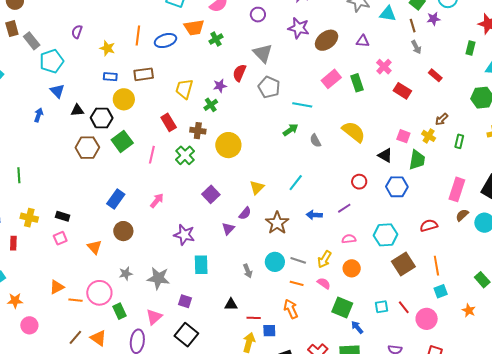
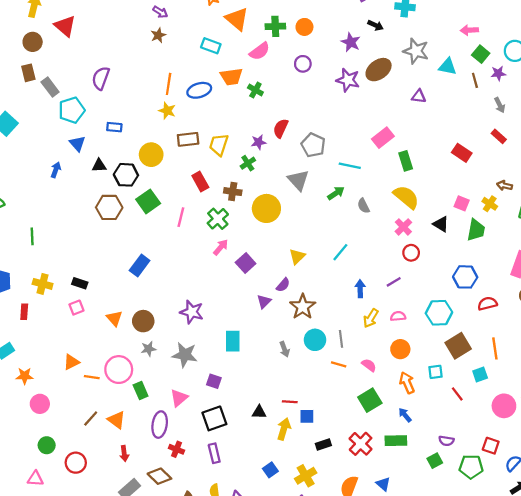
purple semicircle: (77, 32) -> (101, 78), size x1.5
green cross: (216, 39) -> (255, 90), turned -32
brown ellipse: (327, 40) -> (379, 70), moved
gray arrow: (416, 47) -> (500, 105), moved
yellow star: (107, 48) -> (167, 111), moved
gray triangle: (263, 53) -> (298, 180), moved
pink cross: (384, 67) -> (403, 227), moved
brown rectangle: (144, 74) -> (188, 139), moved
blue rectangle: (110, 77) -> (114, 127), moved
green rectangle: (357, 83) -> (406, 161), moved
brown arrow: (442, 119) -> (505, 186), turned 56
blue hexagon: (397, 187) -> (465, 277), moved
pink arrow: (157, 201) -> (221, 247), moved
blue arrow: (314, 215) -> (360, 289), turned 84
brown star: (277, 223) -> (303, 307), moved
brown circle: (123, 231) -> (143, 321), moved
purple star: (184, 235) -> (192, 312), moved
yellow arrow: (324, 259) -> (371, 318), moved
gray line: (298, 260) -> (341, 339), turned 63
cyan square: (441, 291) -> (480, 375), moved
black triangle: (231, 304) -> (259, 412), moved
cyan square: (382, 307) -> (435, 372), moved
green square: (342, 308) -> (370, 400), moved, turned 35
orange arrow: (291, 309) -> (407, 383), moved
pink circle: (427, 319) -> (504, 406), moved
black square: (186, 335) -> (214, 418), turned 30

